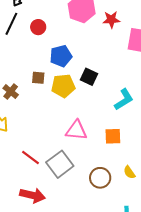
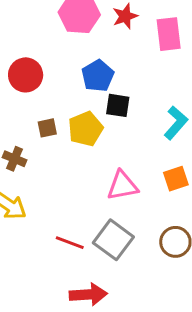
red circle: (38, 27) -> (26, 75), moved, size x1.5
blue pentagon: (61, 56) -> (98, 76), moved

